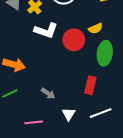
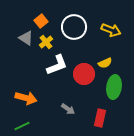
white L-shape: (46, 31) -> (57, 65), turned -40
gray arrow: (48, 93) -> (68, 109), moved

